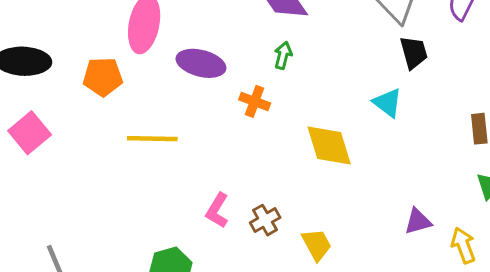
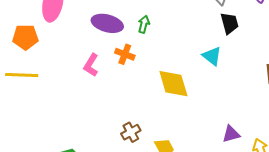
purple ellipse: (201, 63) -> (107, 23), moved
yellow line: (152, 139) -> (22, 75), moved
pink L-shape: (217, 210) -> (91, 65), moved

